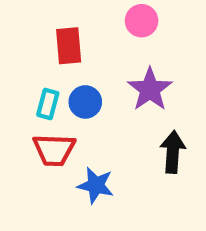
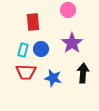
blue star: (96, 185) -> (53, 78), moved

